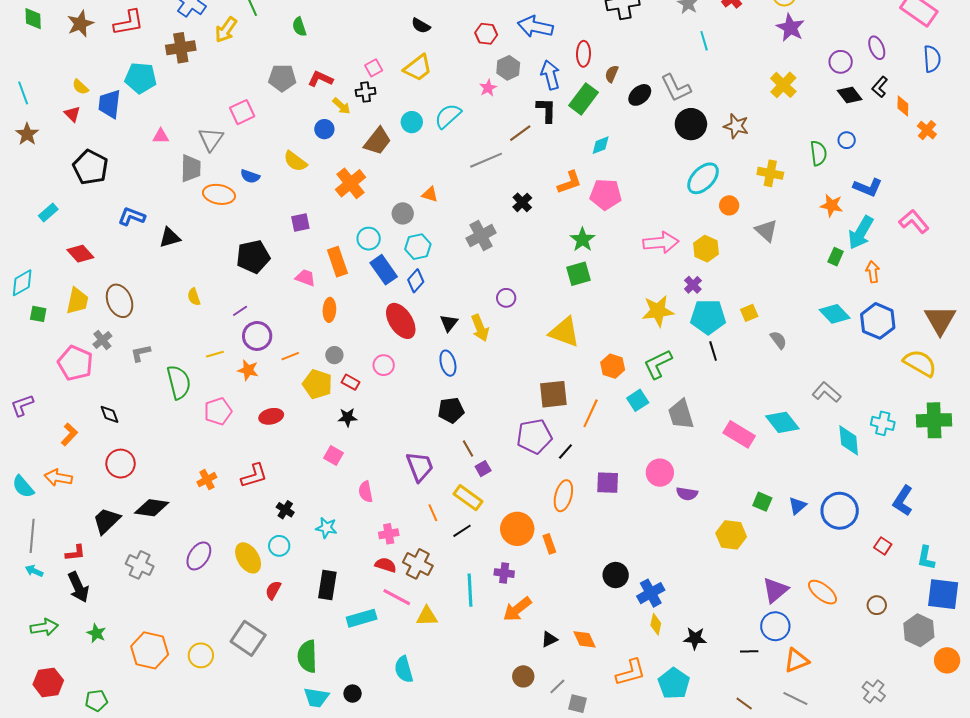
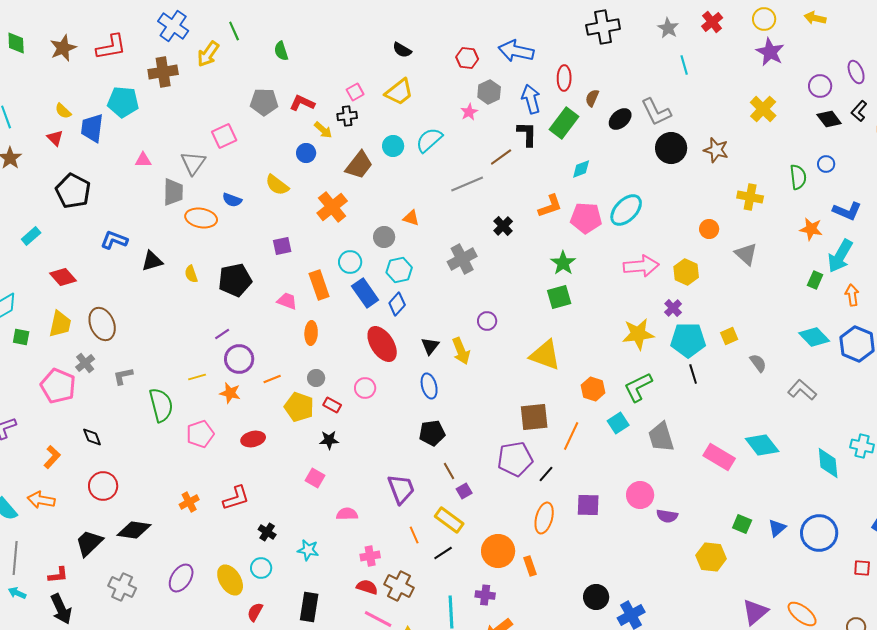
cyan ellipse: (703, 178) -> (626, 210), moved
yellow semicircle: (194, 297) -> (191, 274), moved
gray L-shape: (827, 392) -> (802, 390), moved
pink semicircle: (366, 492) -> (347, 514), turned 100
red square: (883, 546) -> (862, 568), turned -30

